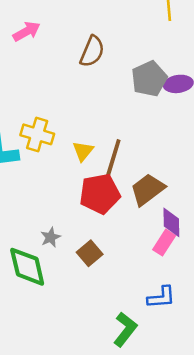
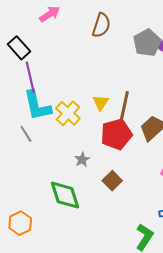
yellow cross: (37, 134) -> (68, 113), moved, turned 30
gray star: (50, 237) -> (82, 160), moved

